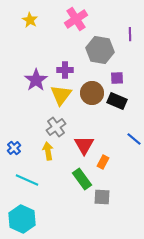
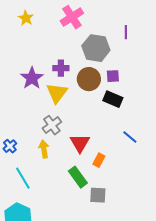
brown circle: (92, 93) -> (89, 79), moved
cyan line: (27, 180) -> (23, 178), turned 35

